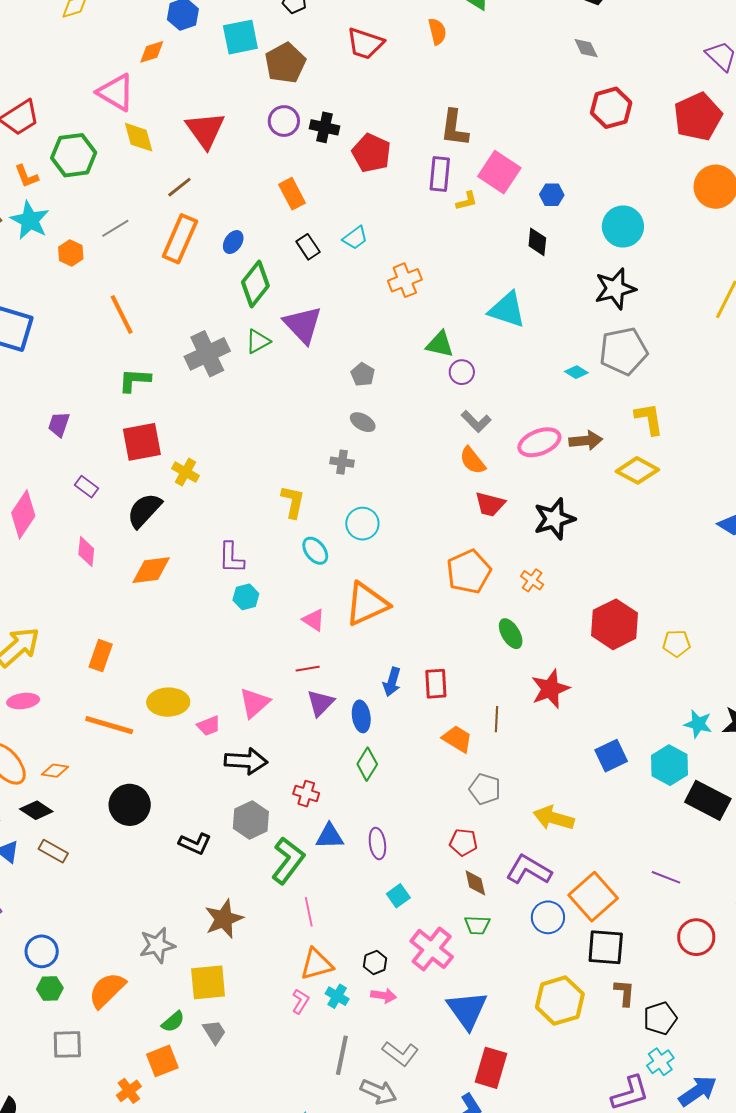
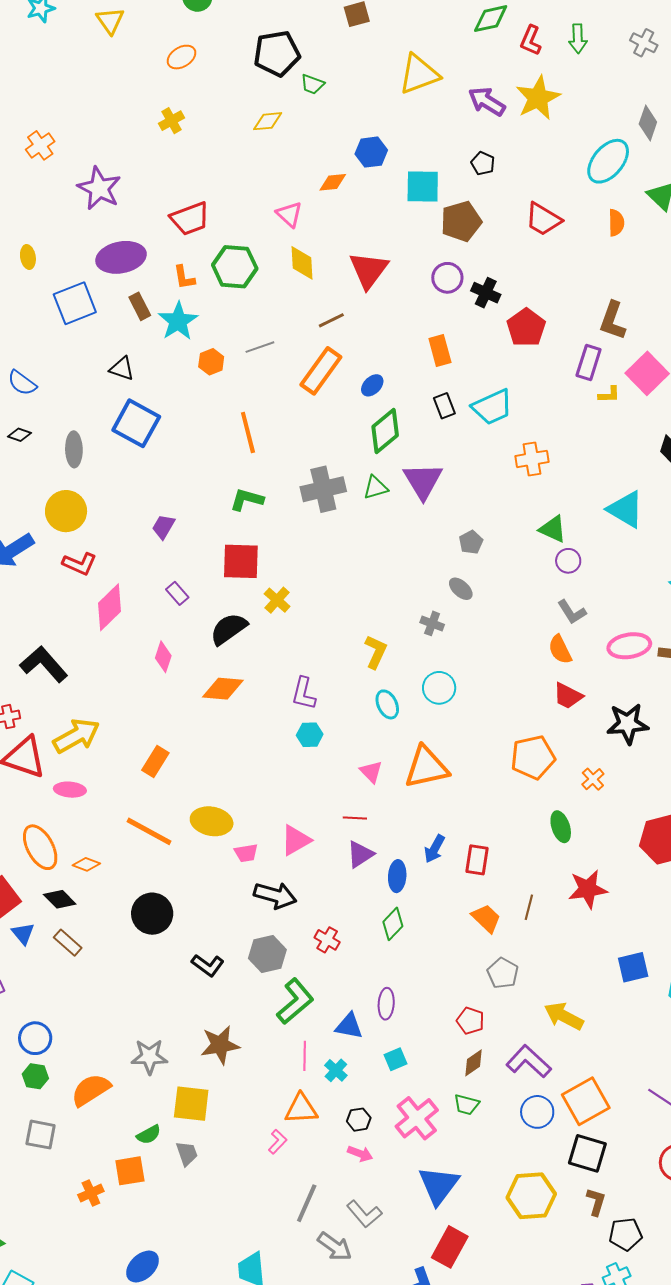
pink triangle: (116, 92) -> (289, 214), size x0.7
cyan trapezoid: (355, 238) -> (492, 407), size x1.6
blue triangle: (330, 836) -> (349, 1026), moved
brown diamond: (475, 883) -> (473, 1063), turned 56
cyan cross: (337, 996) -> (336, 1070), moved

